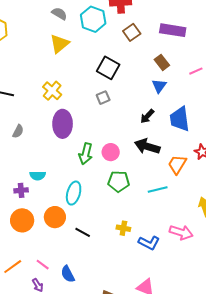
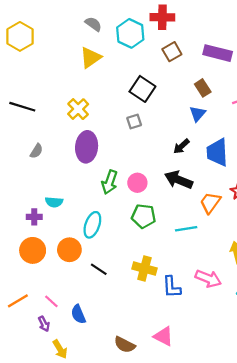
yellow cross: (123, 228) -> (144, 269), size x1.5
blue L-shape: (149, 243) -> (172, 287), turned 55

